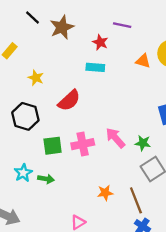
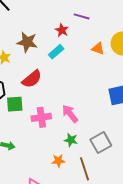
brown star: (62, 27) -> (27, 42), moved, turned 30
cyan rectangle: (95, 67) -> (56, 52), turned -49
green star: (143, 143) -> (71, 140), moved
green square: (53, 146) -> (15, 104), moved

